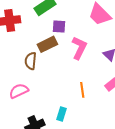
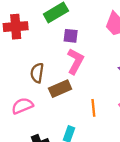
brown rectangle: (47, 44) -> (60, 89), moved
pink L-shape: (79, 48) -> (75, 61), moved

